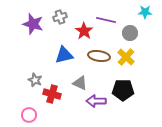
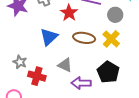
blue triangle: (64, 55) -> (49, 37), turned -30
black pentagon: (123, 90) -> (108, 72), turned 30

